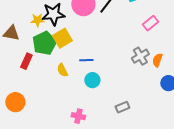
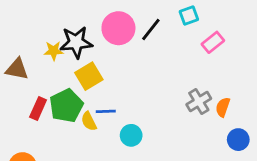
pink rectangle: (150, 23) -> (213, 42), moved
green pentagon: (44, 43) -> (66, 106), moved
blue line: (86, 60) -> (106, 111), moved

